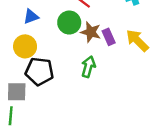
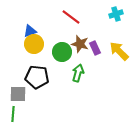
green circle: (69, 23) -> (62, 52), moved
yellow circle: (25, 46) -> (34, 44), moved

